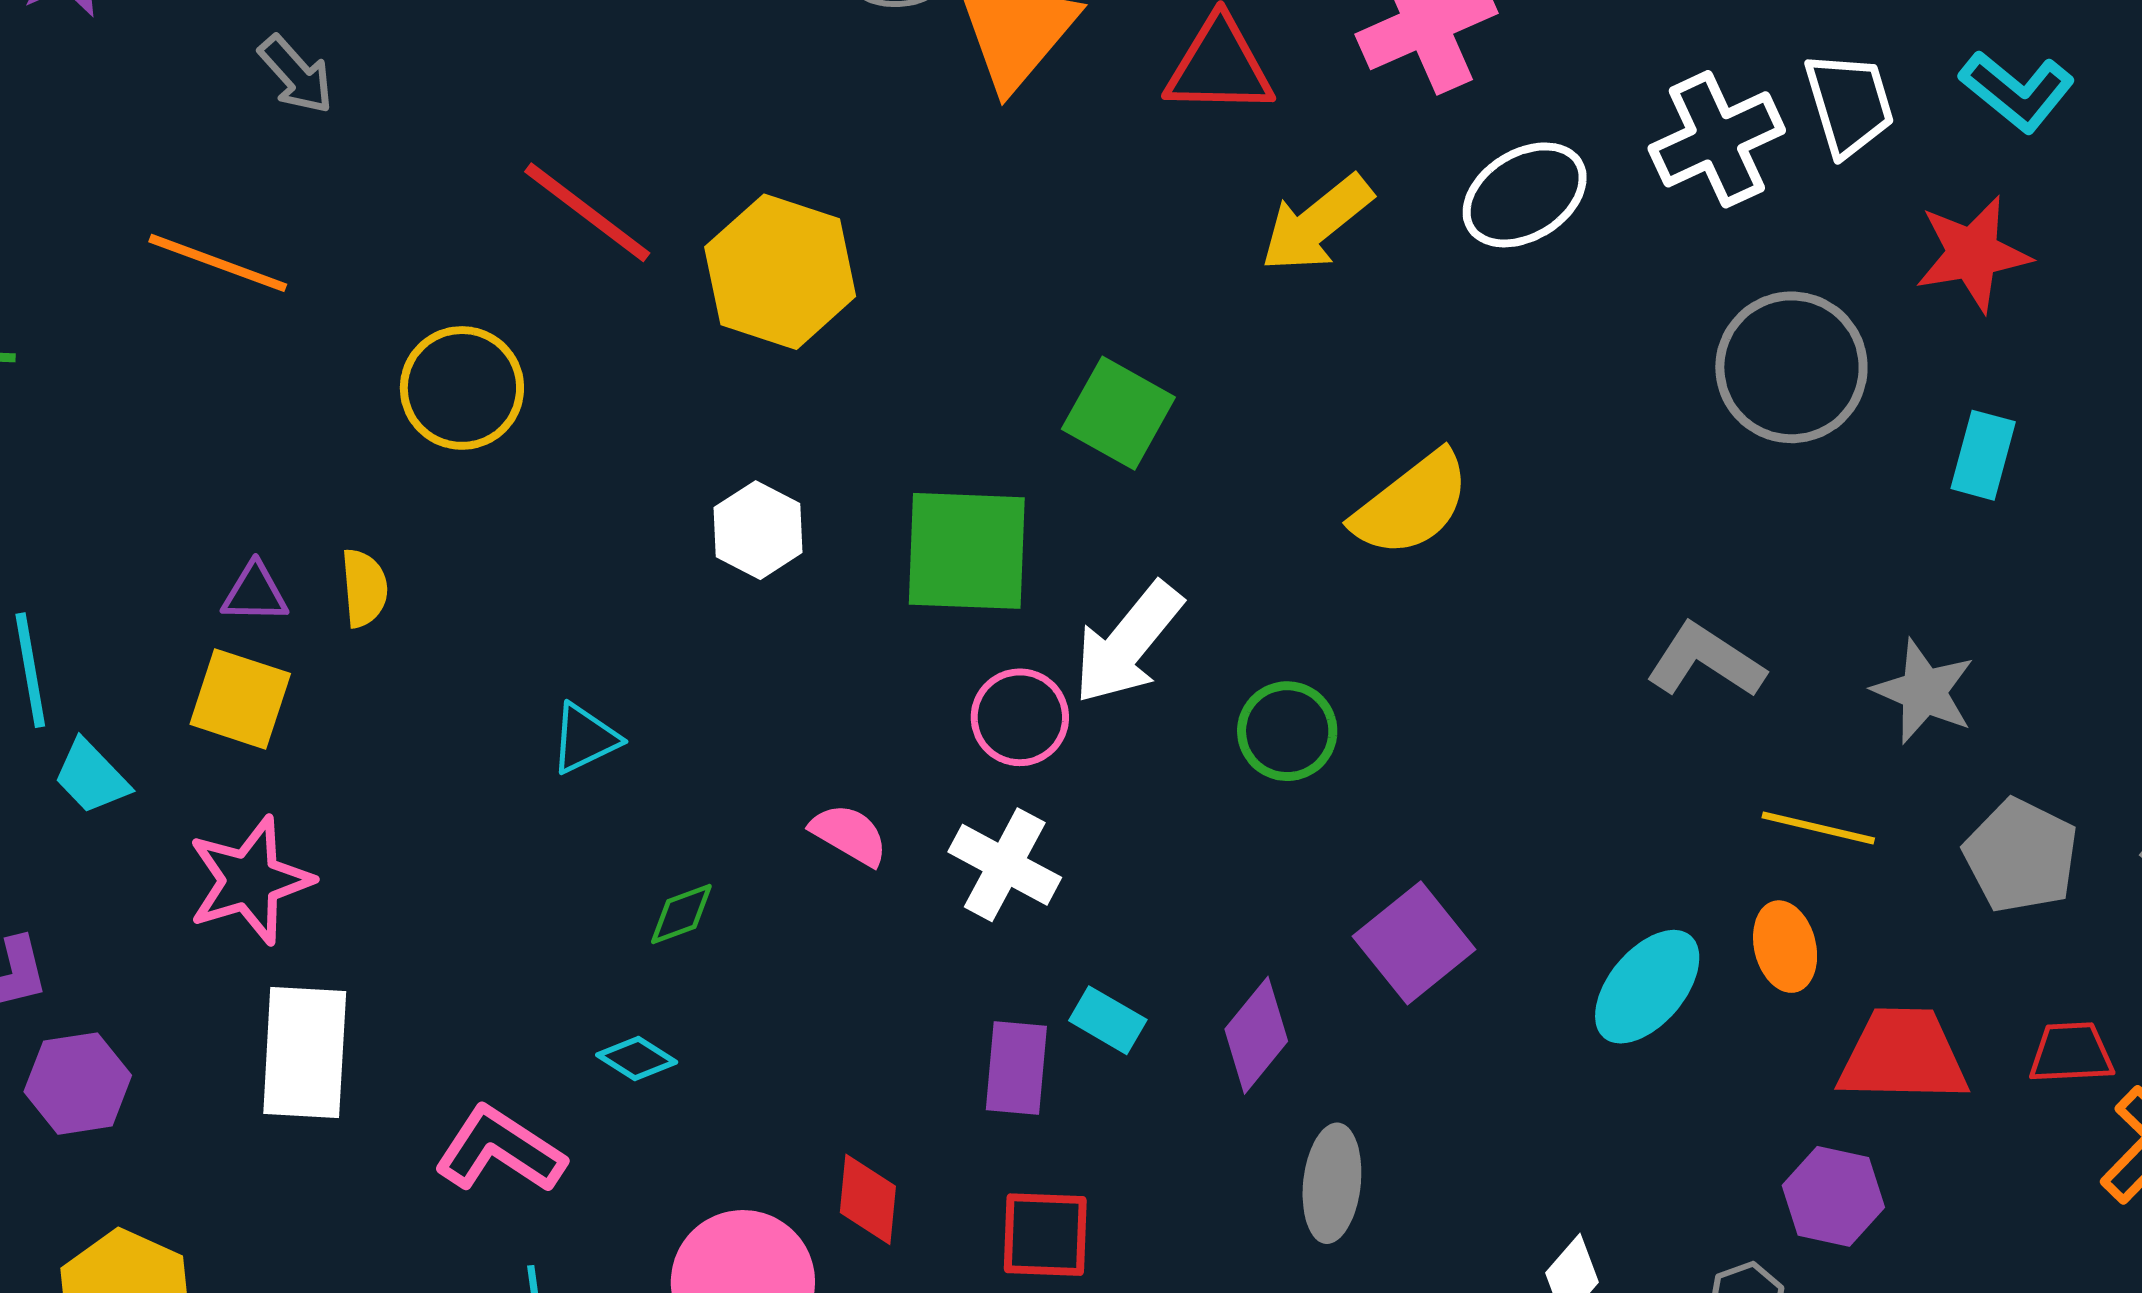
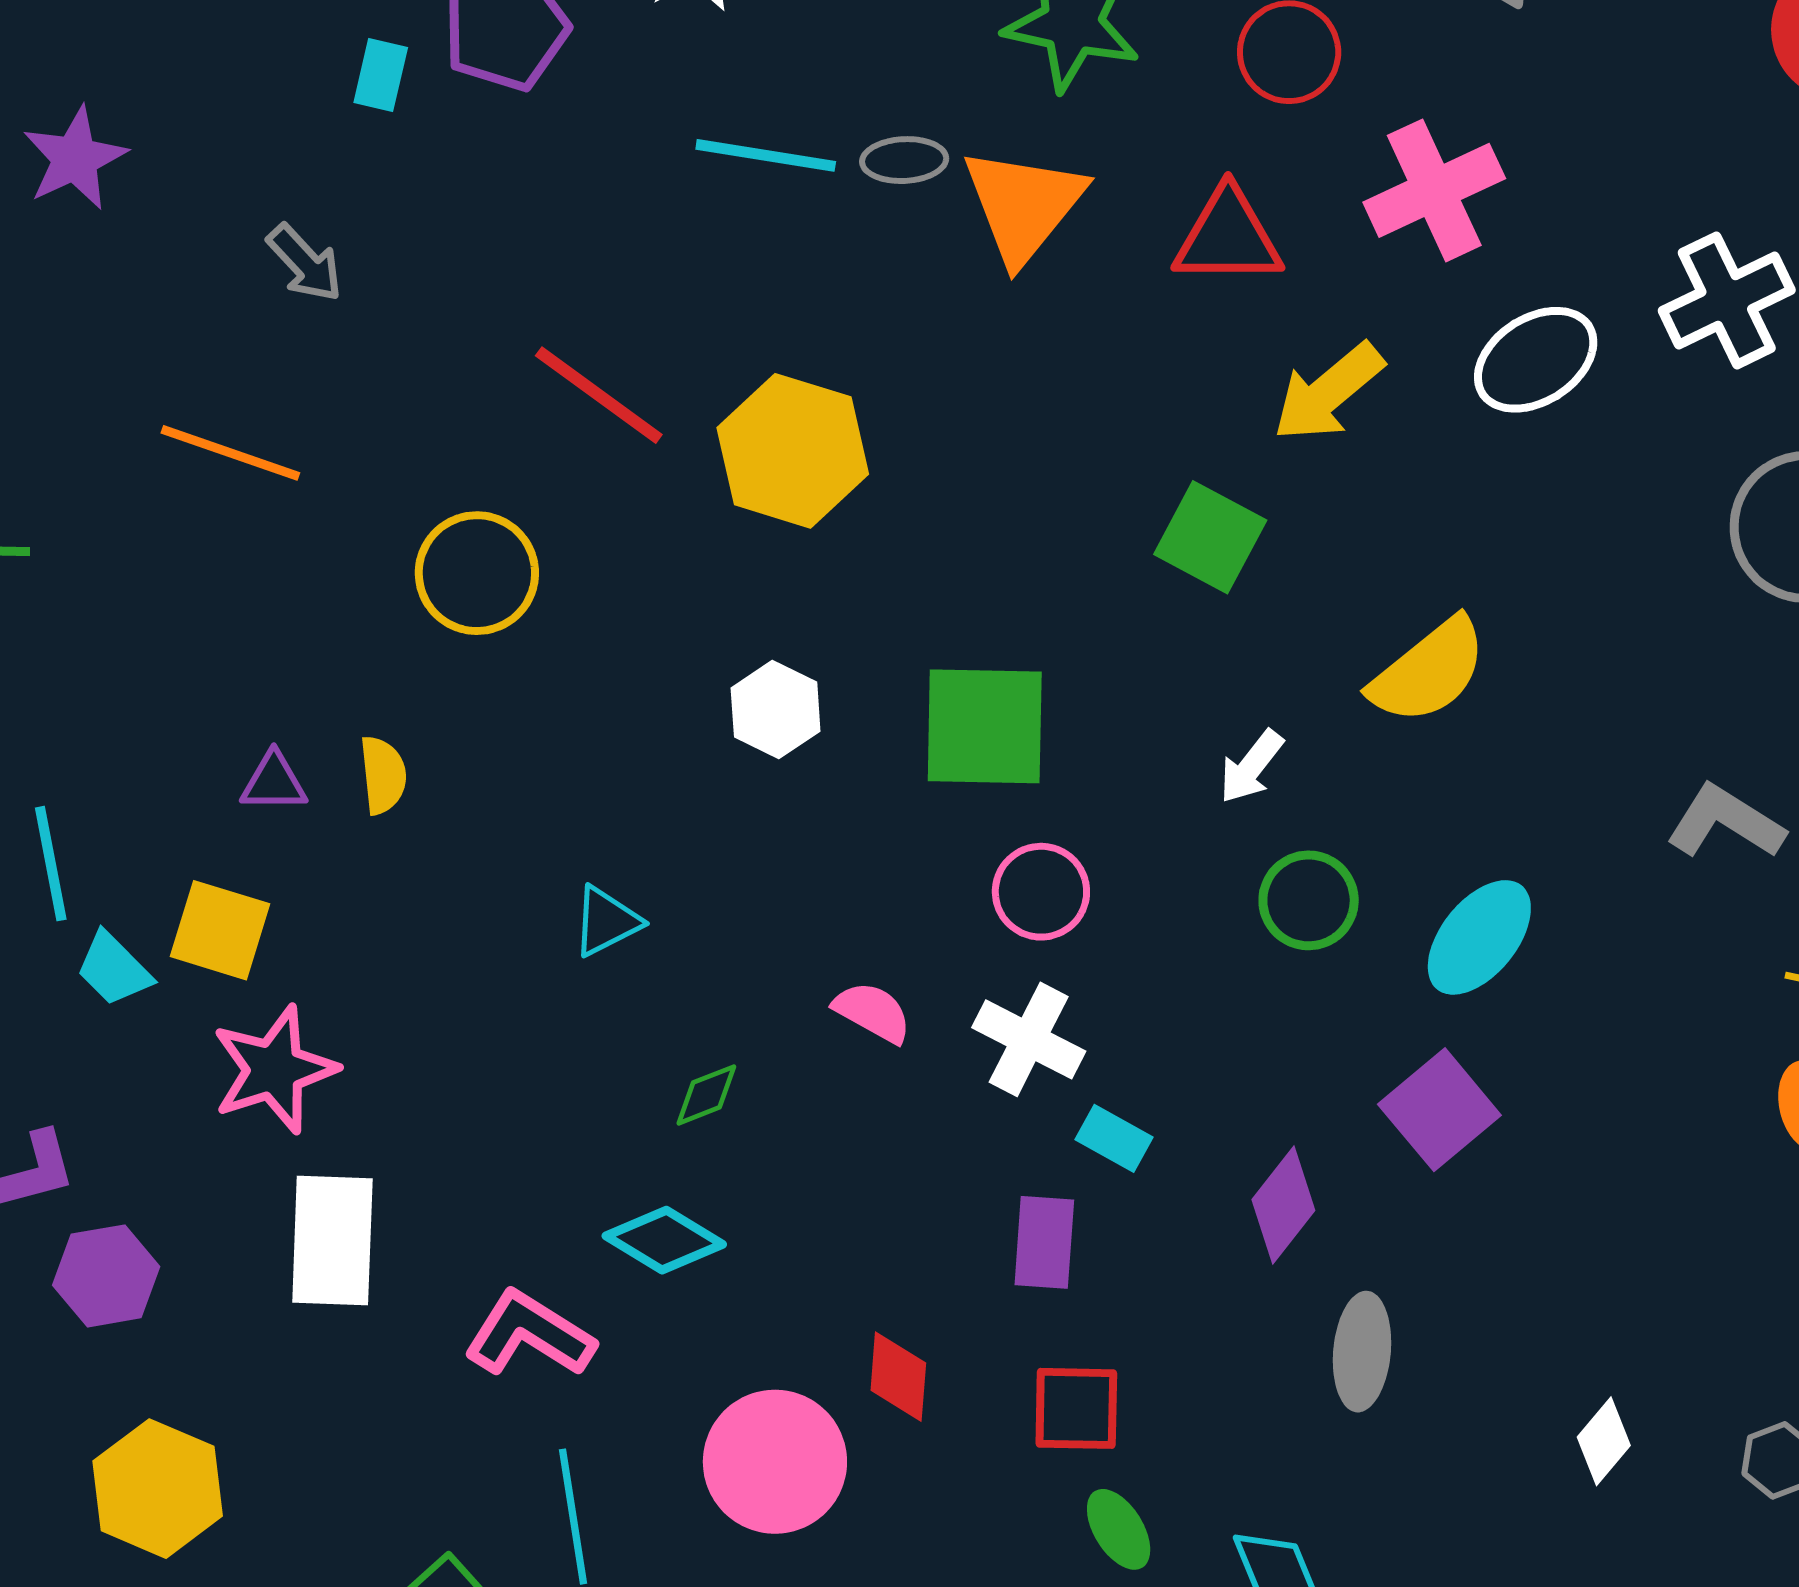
green square: (1118, 413) -> (1210, 537), moved
white arrow: (1128, 643) -> (1251, 767), moved, size x0.6
yellow square: (240, 699) -> (220, 930), moved
cyan ellipse: (1647, 987) -> (1479, 937), moved
cyan rectangle: (1108, 1020) -> (1114, 1138), moved
cyan diamond: (637, 1058) -> (664, 1240), size x1.5

